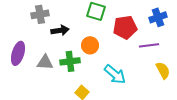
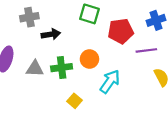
orange circle: (90, 45) -> (89, 59), moved
cyan arrow: (115, 74) -> (110, 82), turned -95

